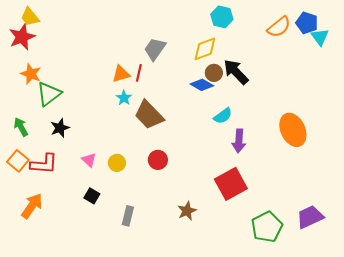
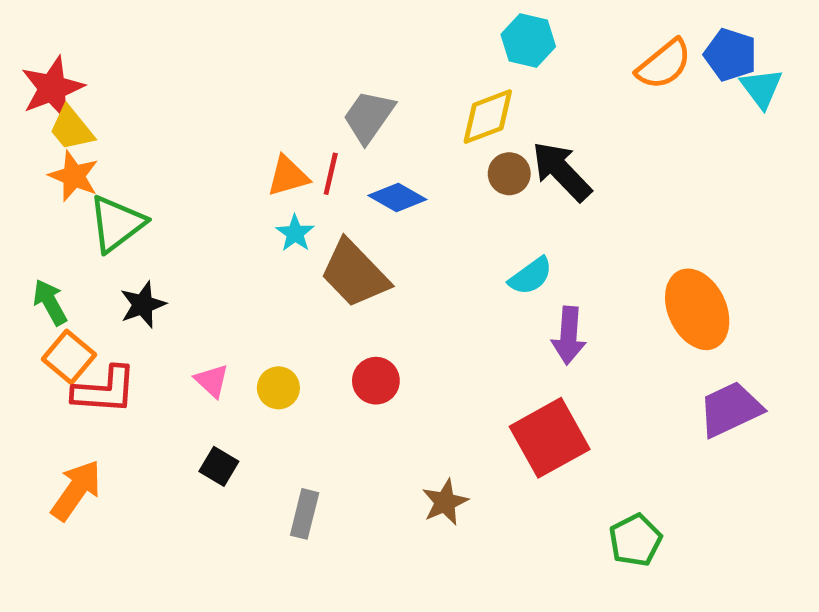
yellow trapezoid: (30, 17) -> (71, 128), moved
blue diamond: (202, 85) -> (397, 197), moved
orange square: (18, 161) -> (69, 357), moved
purple trapezoid: (310, 217) -> (730, 409), moved
green pentagon: (267, 227) -> (635, 540), size x0.7

